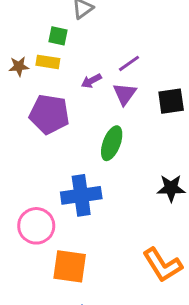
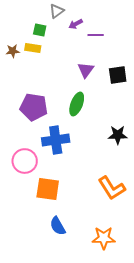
purple line: (129, 63) -> (96, 35), moved, turned 35
purple arrow: (91, 81) -> (76, 24), moved
purple pentagon: (49, 114) -> (34, 107), moved

